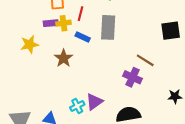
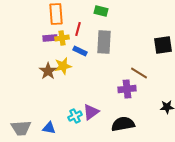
yellow star: (30, 44) -> (63, 66), moved
brown star: (64, 58) -> (48, 71), moved
purple cross: (132, 77) -> (127, 89), turned -30

